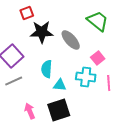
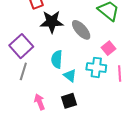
gray line: (14, 81) -> (23, 71), turned -48
cyan triangle: (60, 85) -> (70, 76), turned 32
black square: (59, 110) -> (69, 101), size x0.7

